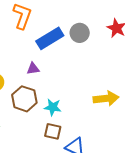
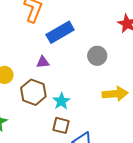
gray circle: (80, 33) -> (97, 56), moved
cyan star: (53, 107) -> (61, 101), turned 30

